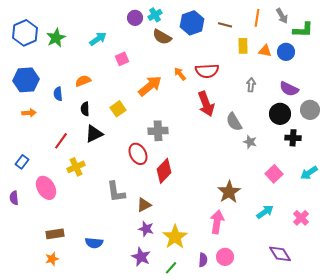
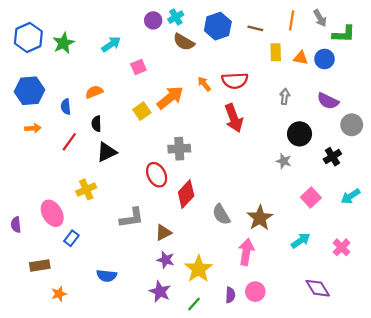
yellow square: (118, 109) -> (142, 111), moved
black circle: (280, 114) -> (300, 134), moved
gray semicircle: (234, 122) -> (221, 214), moved
black cross: (293, 138) -> (332, 157), turned -35
red line: (61, 141) -> (69, 142), moved
blue rectangle: (22, 162) -> (71, 238), moved
gray L-shape: (116, 192) -> (132, 218), turned -90
brown rectangle: (55, 234) -> (40, 265), moved

